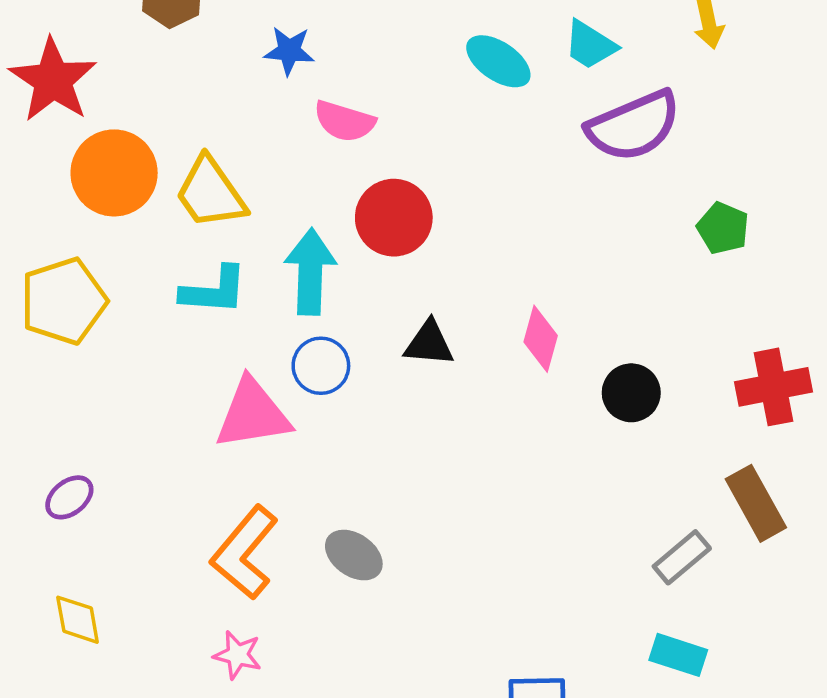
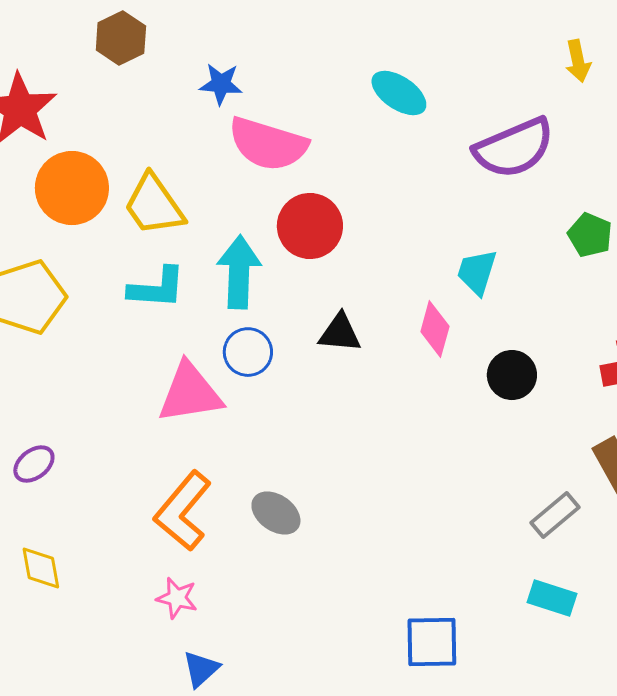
cyan trapezoid: (590, 45) -> (477, 272), moved, turned 75
pink semicircle: (344, 121) -> (268, 144), size x1.5

